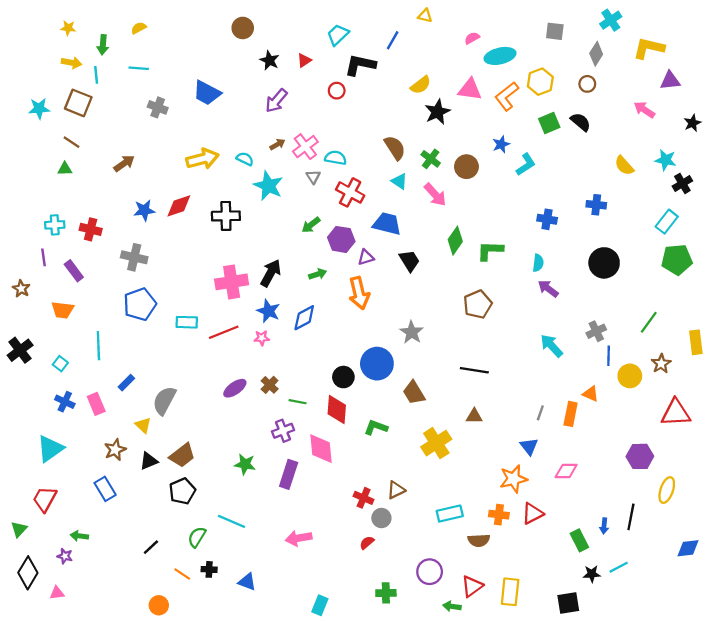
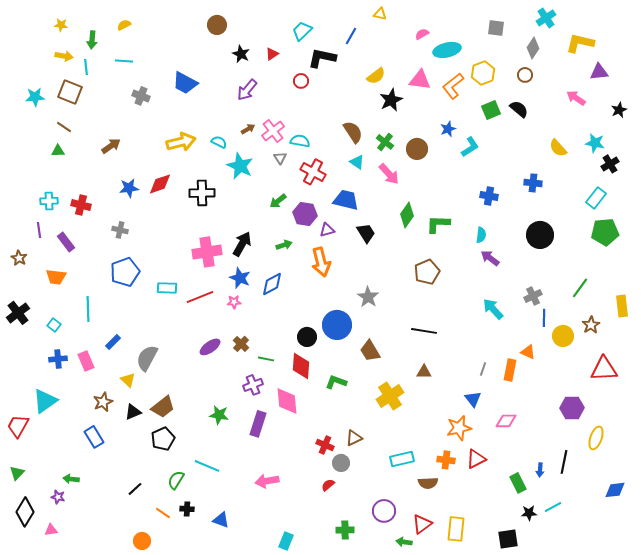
gray cross: (134, 257) -> (120, 230), size x0.7
blue cross: (65, 402) -> (58, 359), turned -30
red trapezoid: (45, 499) -> (18, 426), moved

